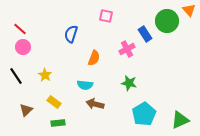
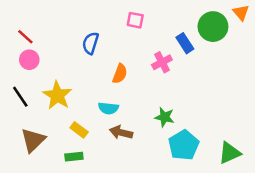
yellow star: (45, 75) -> (57, 95), size x1.6
green star: (129, 83) -> (164, 117), moved
yellow rectangle: (54, 102) -> (79, 130), moved
brown triangle: (26, 110) -> (33, 140), size x1.5

